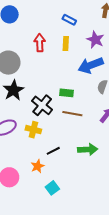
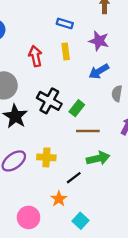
blue arrow: (91, 65) -> (99, 71), size x0.7
green rectangle: (67, 93) -> (77, 108), turned -48
black cross: (42, 105) -> (49, 101), moved
green arrow: (88, 149) -> (98, 158), moved

